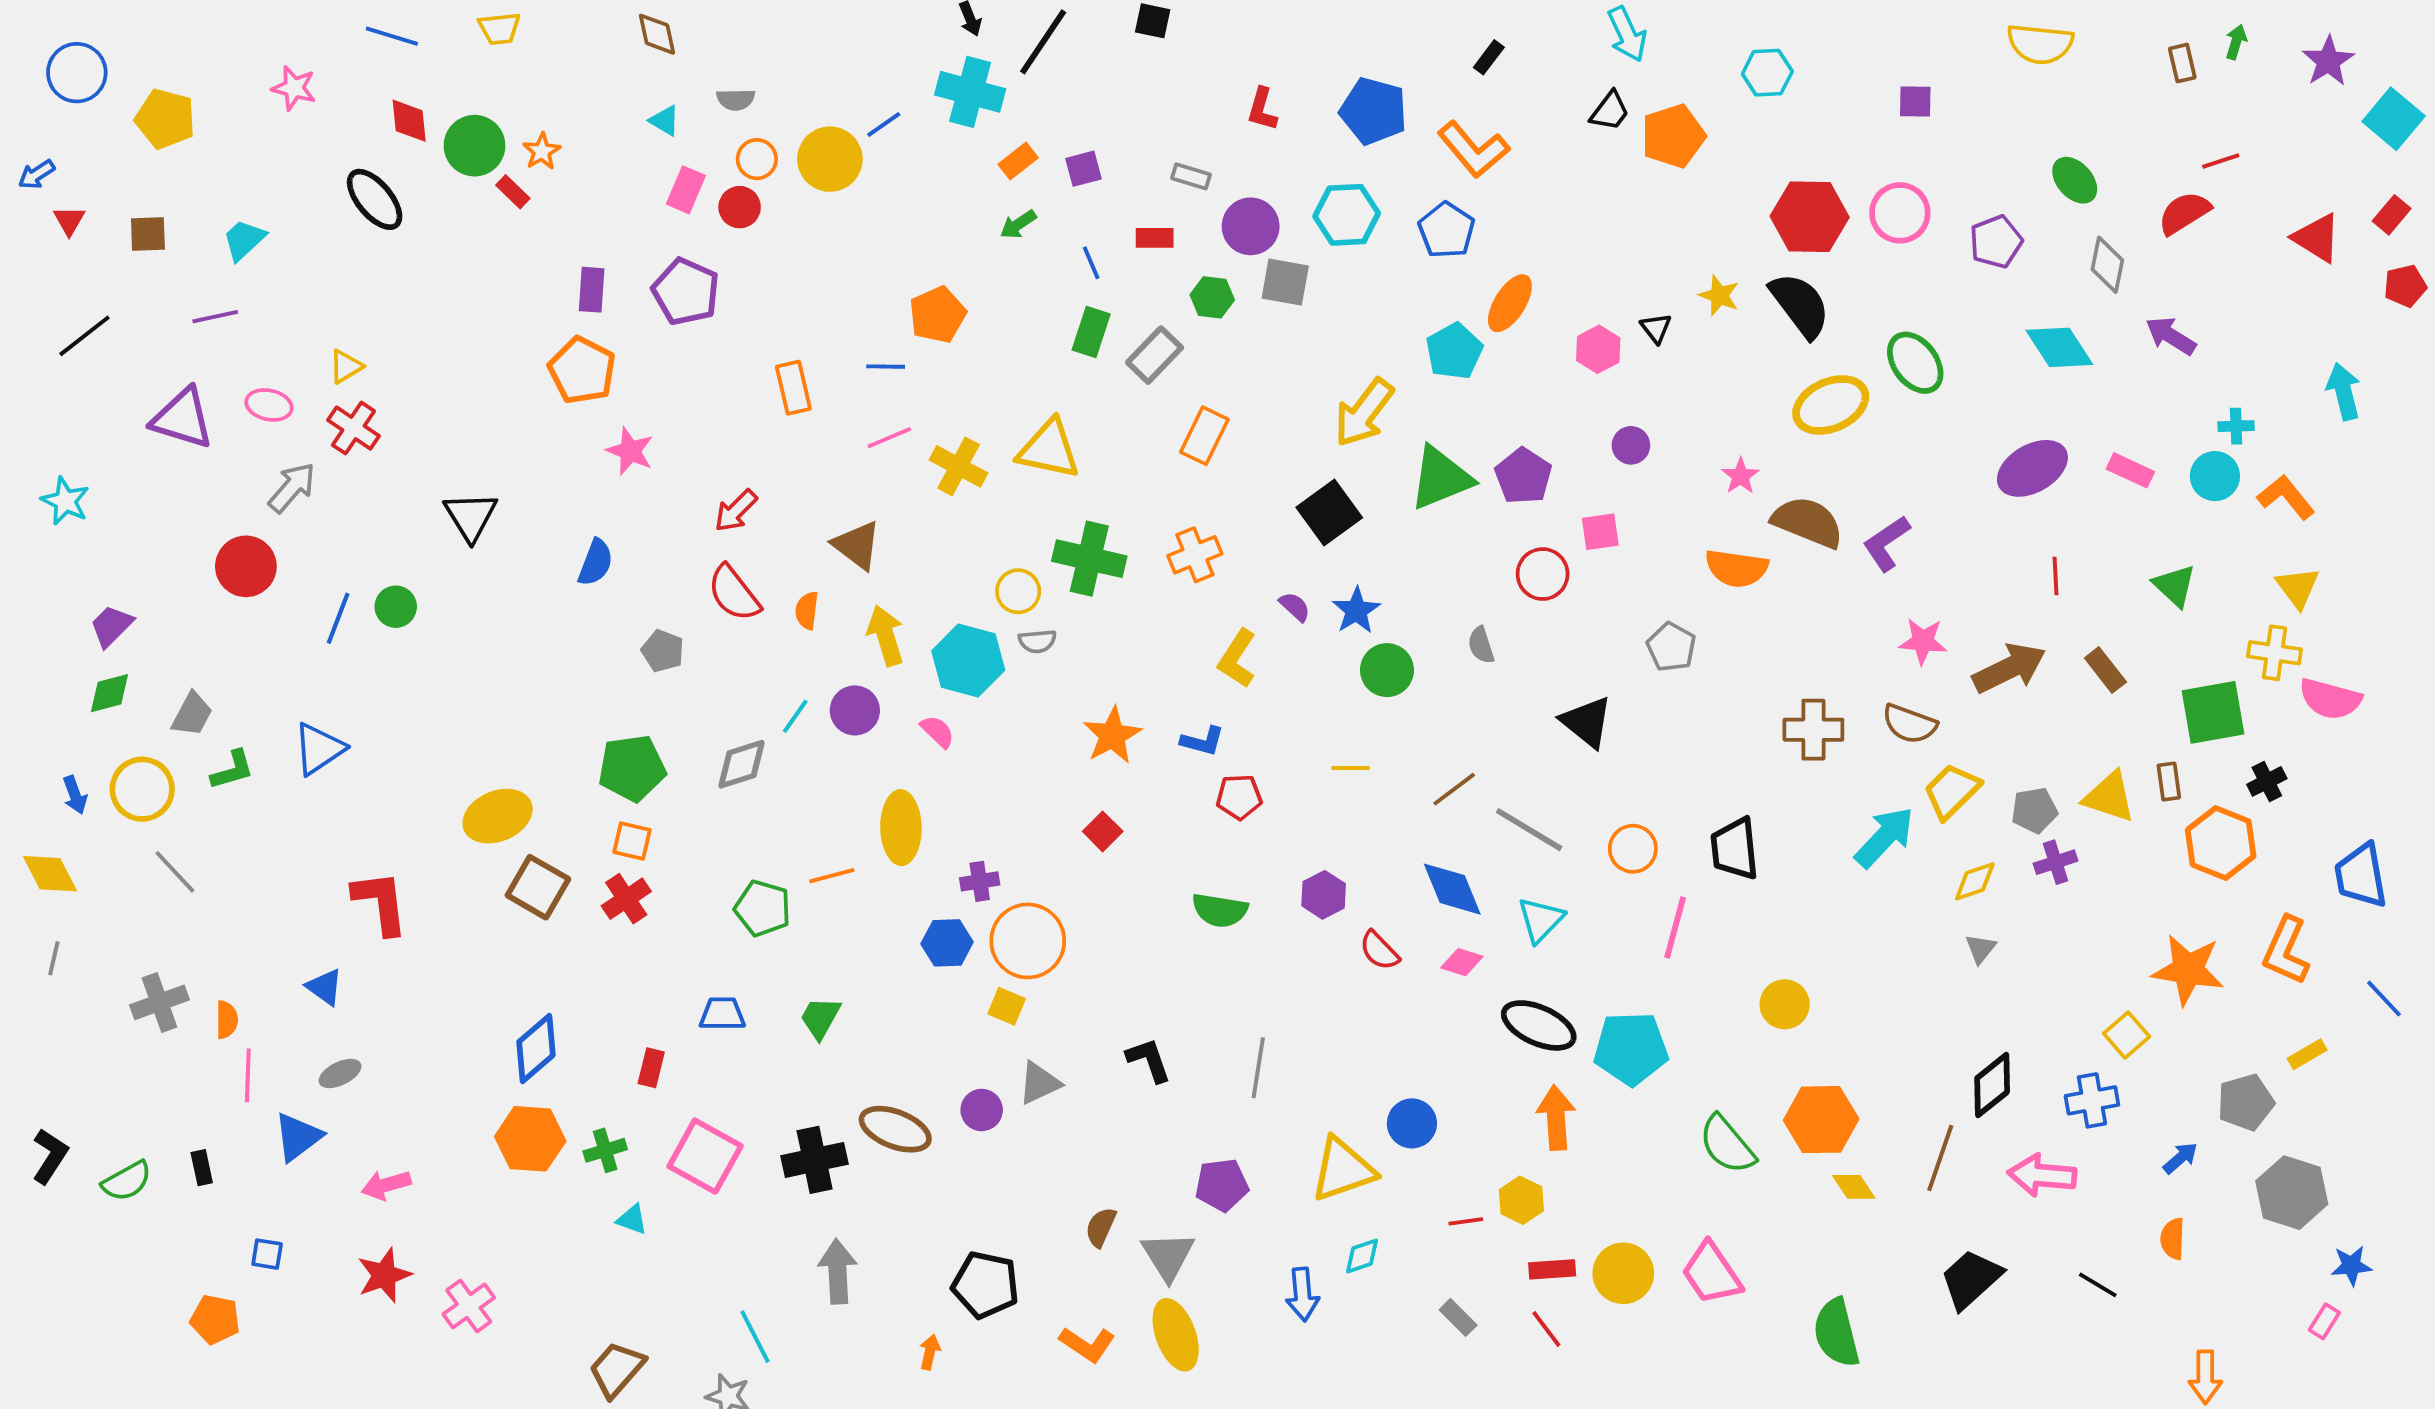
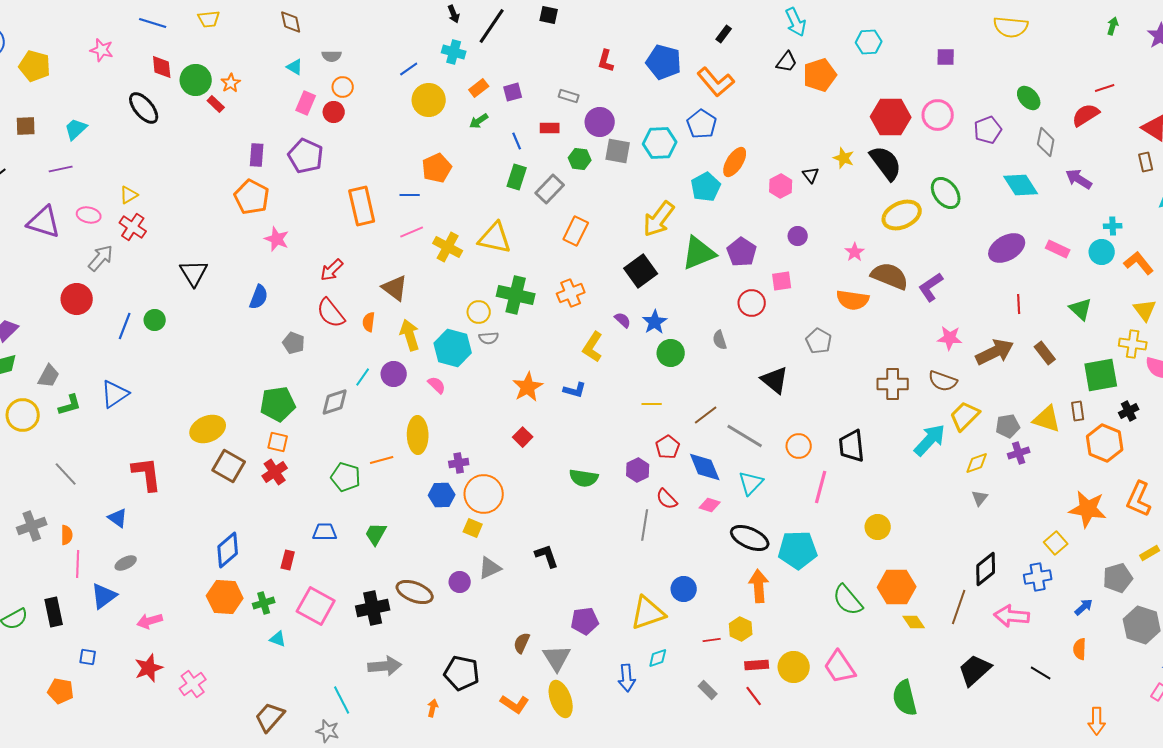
brown rectangle: (2182, 63) -> (1146, 162), moved
cyan cross: (970, 92) -> (454, 52), size x0.7
yellow circle: (830, 159) -> (429, 100), moved
cyan hexagon: (1347, 215) -> (660, 143), moved
orange rectangle: (793, 388) -> (362, 206), size x1.4
red pentagon: (1239, 797) -> (668, 447), moved, turned -30
gray line: (175, 872) -> (66, 474), moved
gray line: (1258, 1068) -> (645, 525), moved
black rectangle: (202, 1168) -> (54, 612), size x1.6
gray arrow: (838, 1271) -> (385, 666), turned 88

